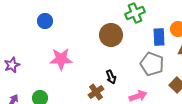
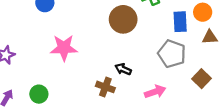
black arrow: (111, 77) -> (123, 69), turned 136
brown cross: (96, 92) -> (105, 87), turned -35

